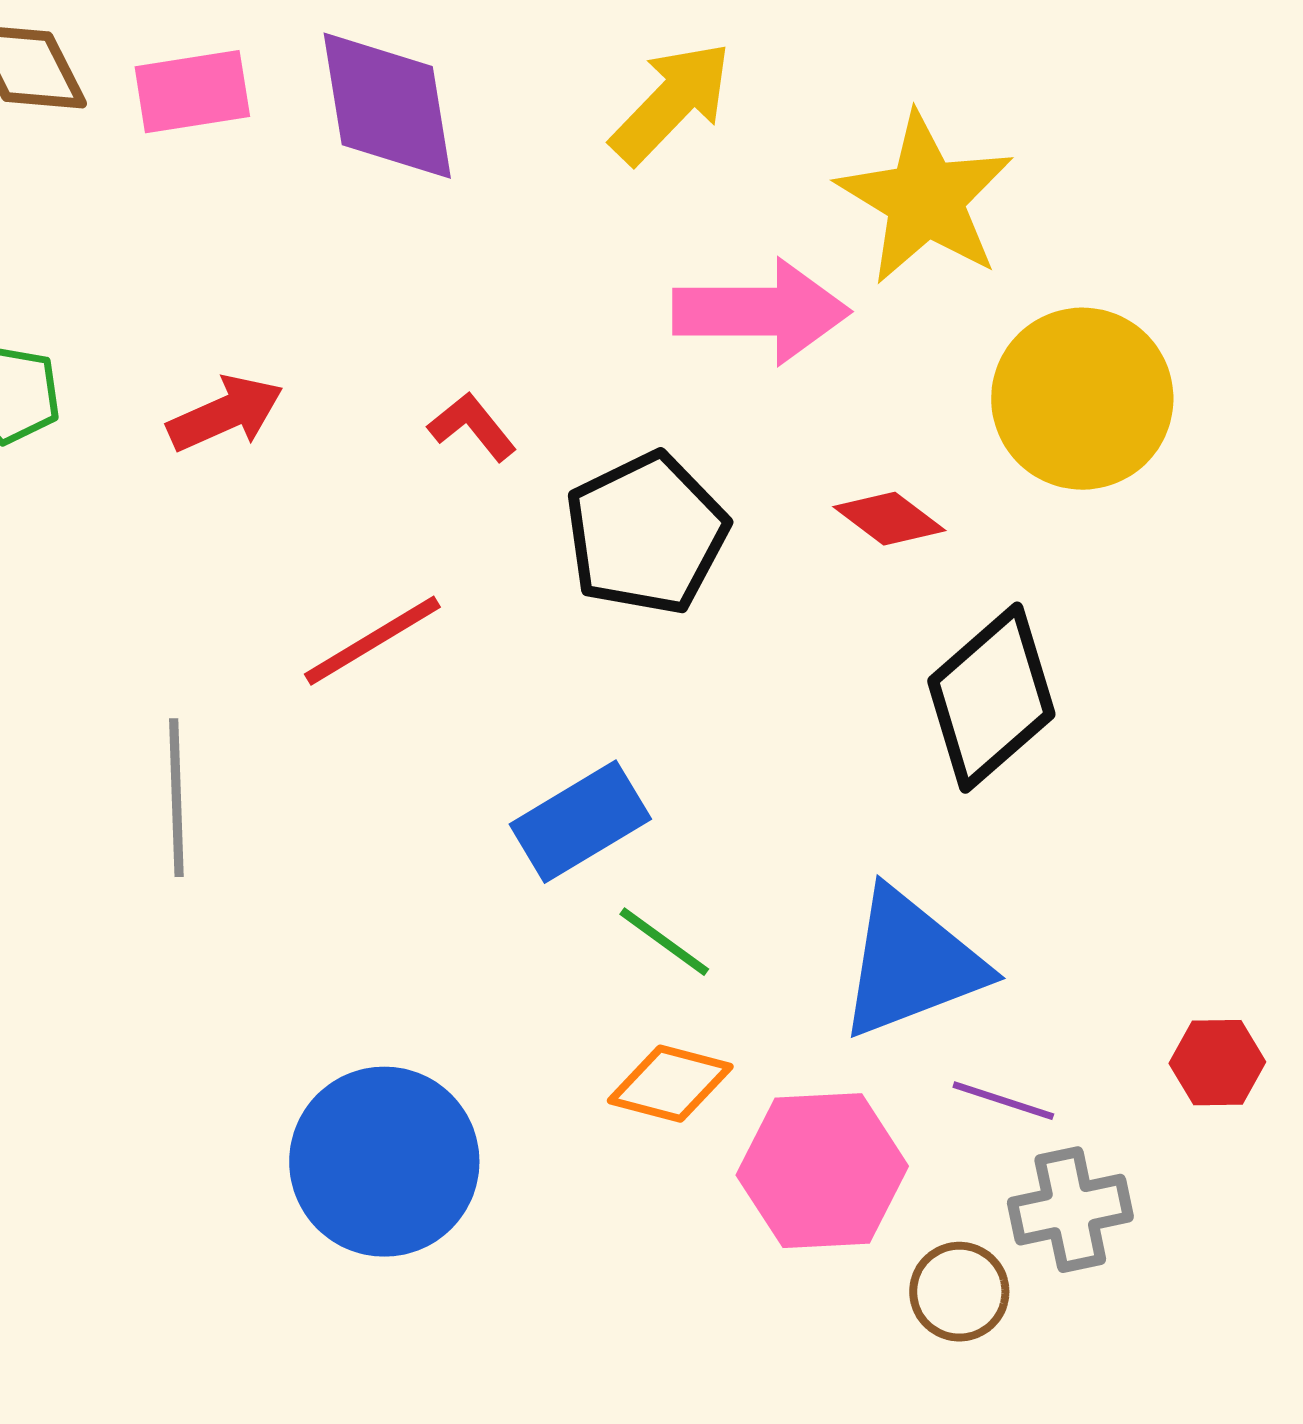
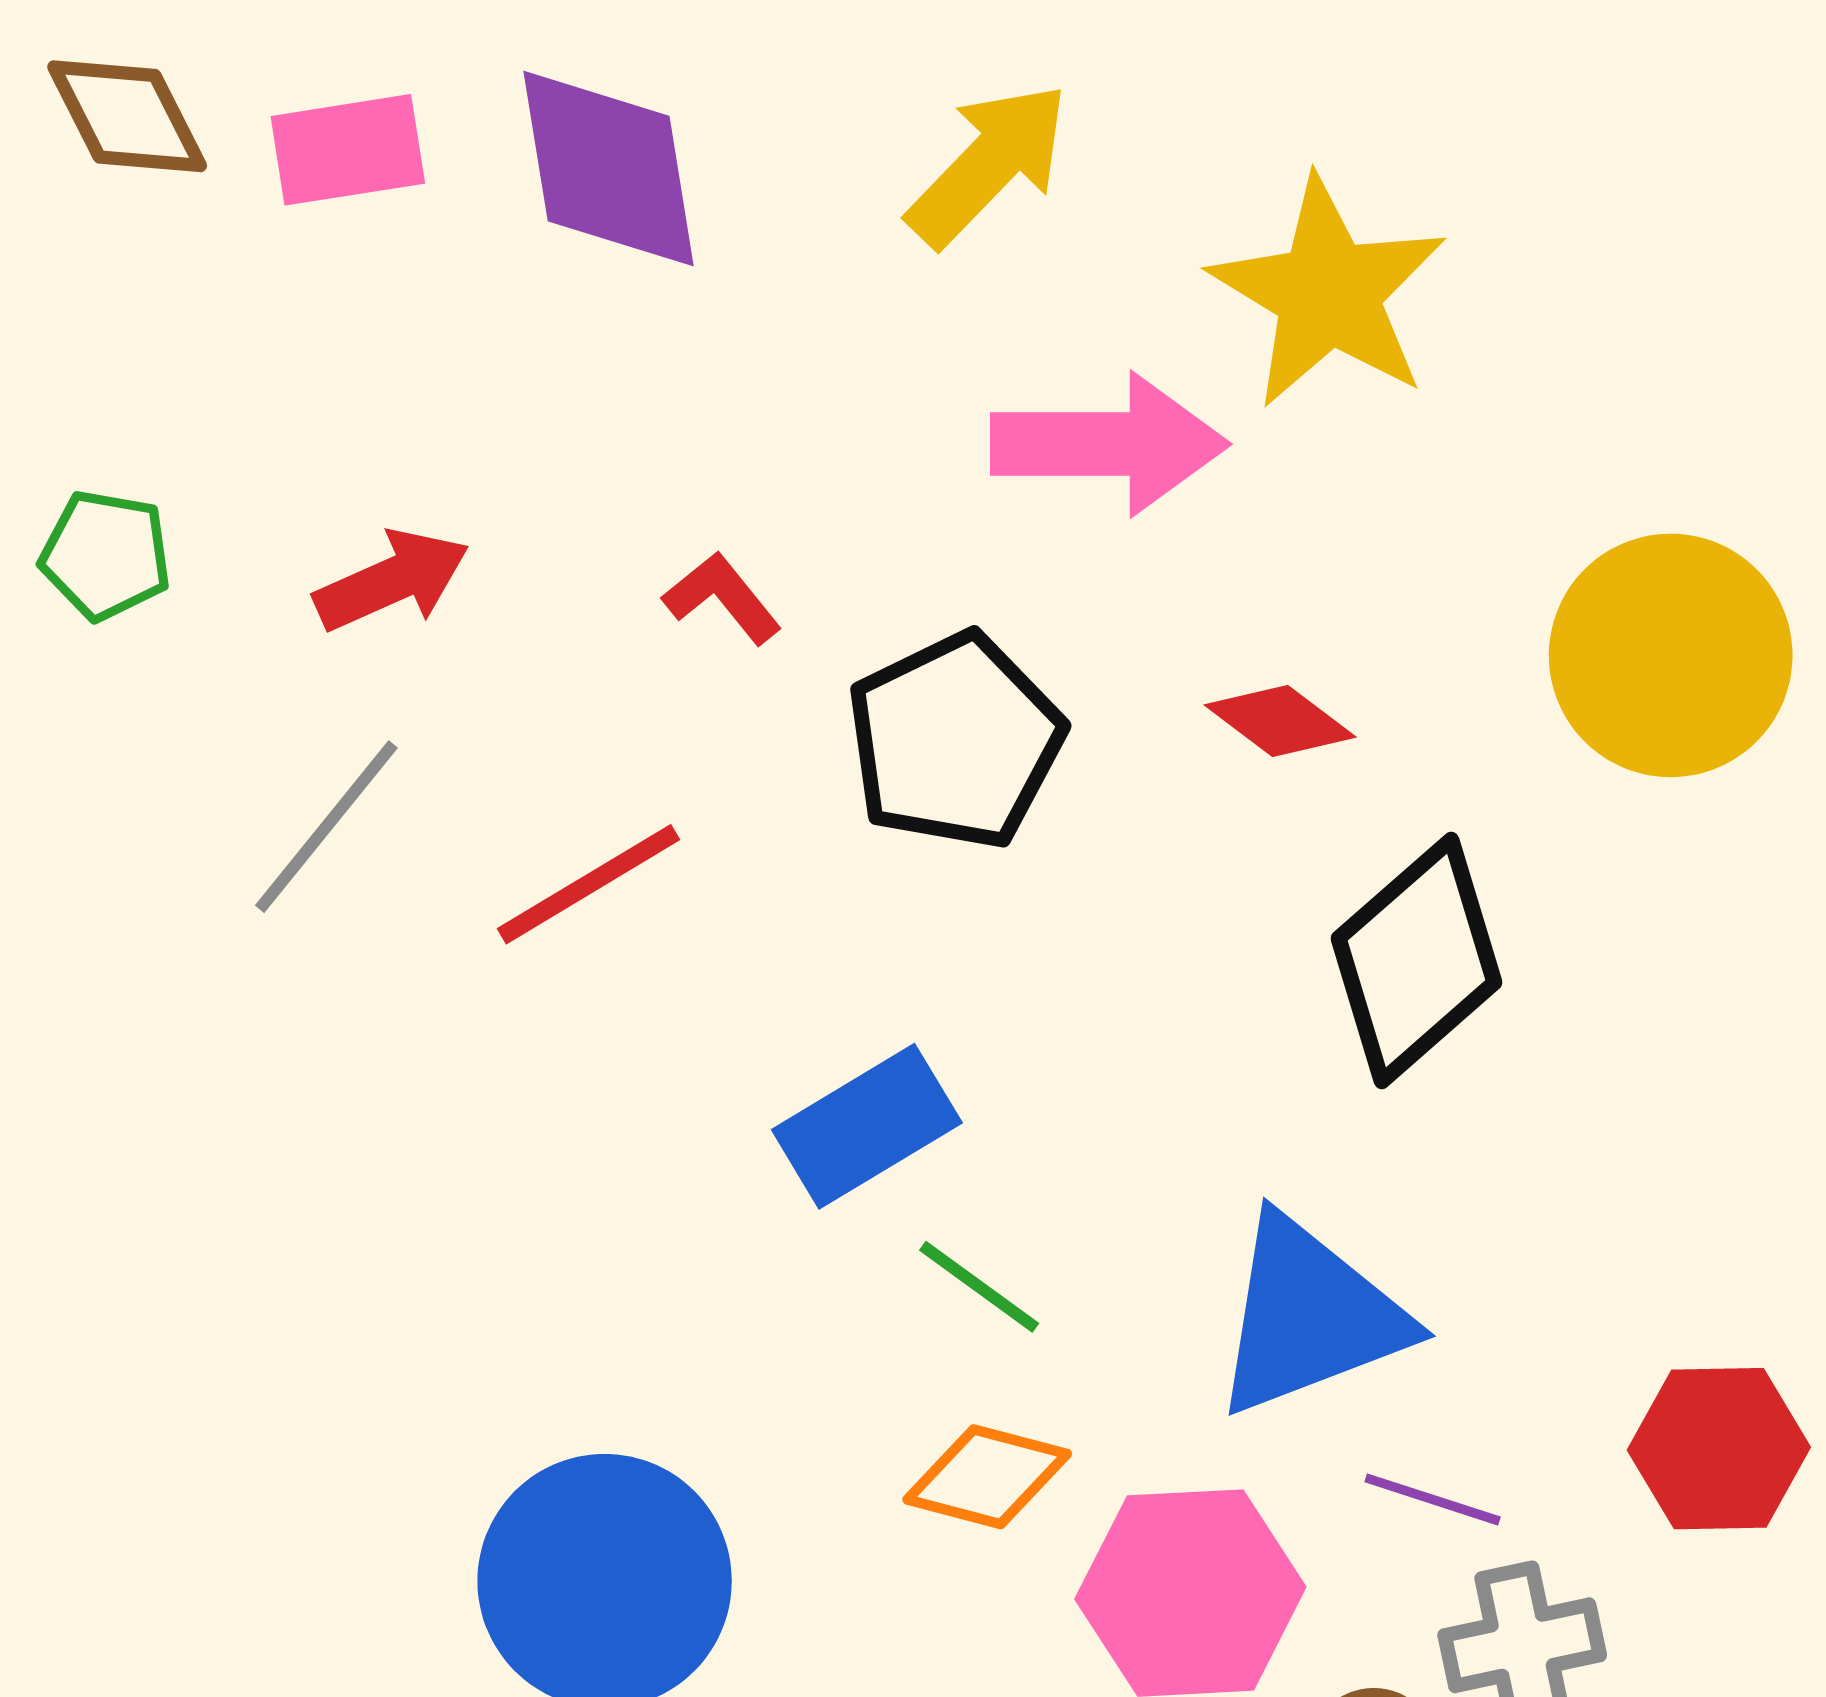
yellow circle: (1082, 399) -> (1671, 655), moved
gray line: (176, 798) -> (326, 827), moved, turned 41
red hexagon: (1217, 1063) -> (1719, 1449), size x1.4

